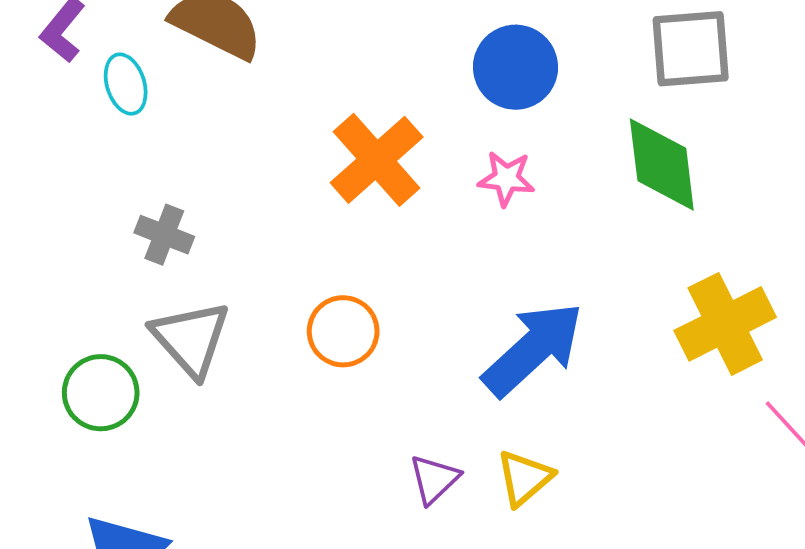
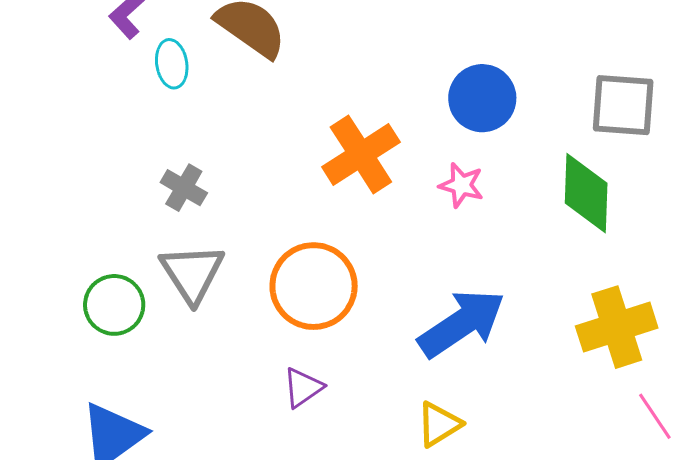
orange circle: (343, 331) -> (314, 286), size x1.5
purple triangle: (434, 479) -> (303, 388), moved

